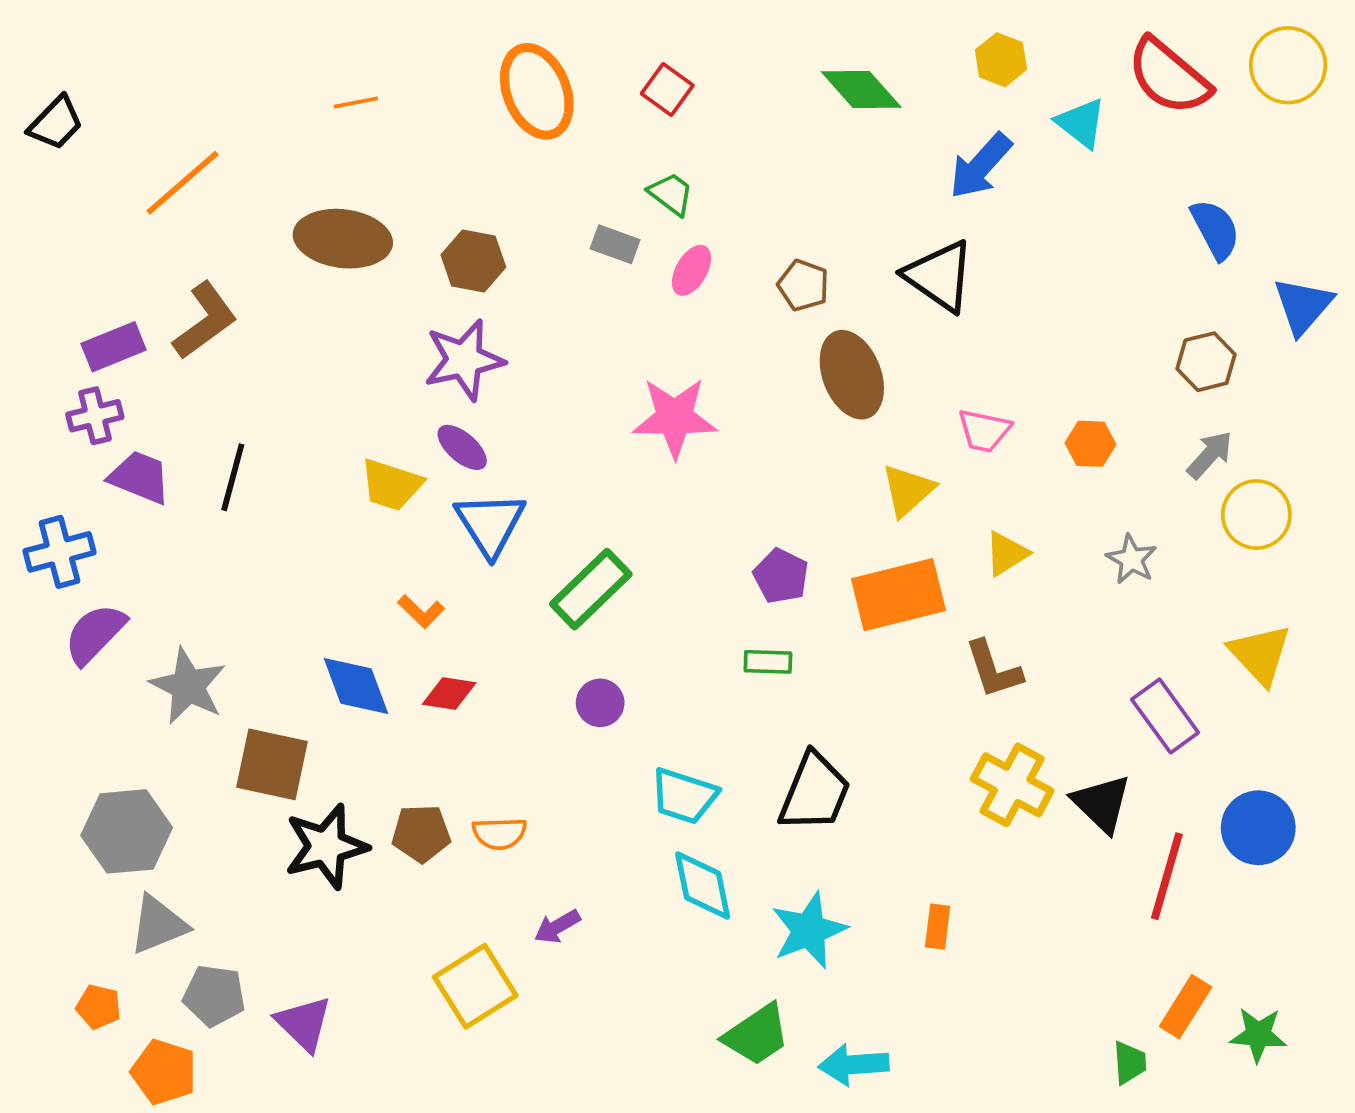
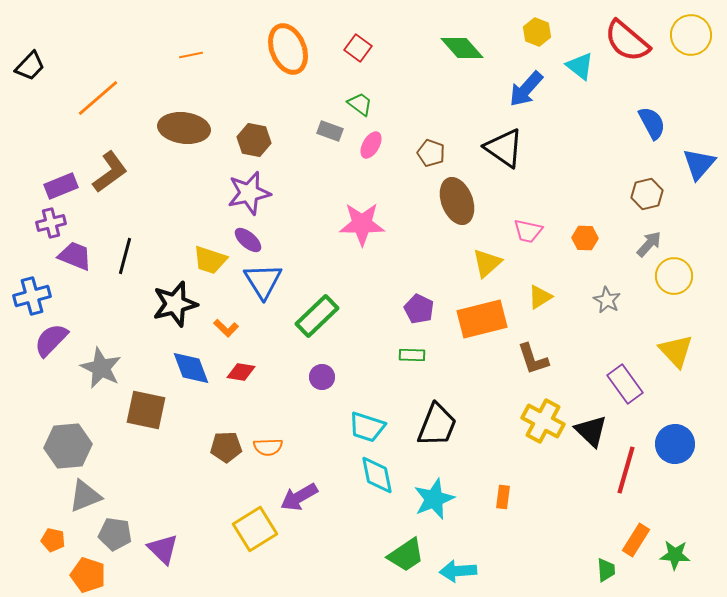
black star: (326, 846) -> (175, 304), moved
purple arrow: (557, 927) -> (299, 497), size x1.5

